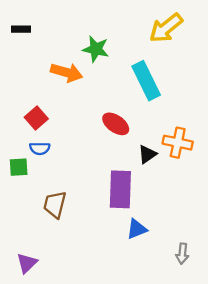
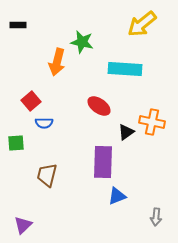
orange arrow: (67, 72) -> (57, 62), turned 88
cyan rectangle: (146, 81) -> (125, 69), turned -60
blue semicircle: (40, 148) -> (44, 123), moved

